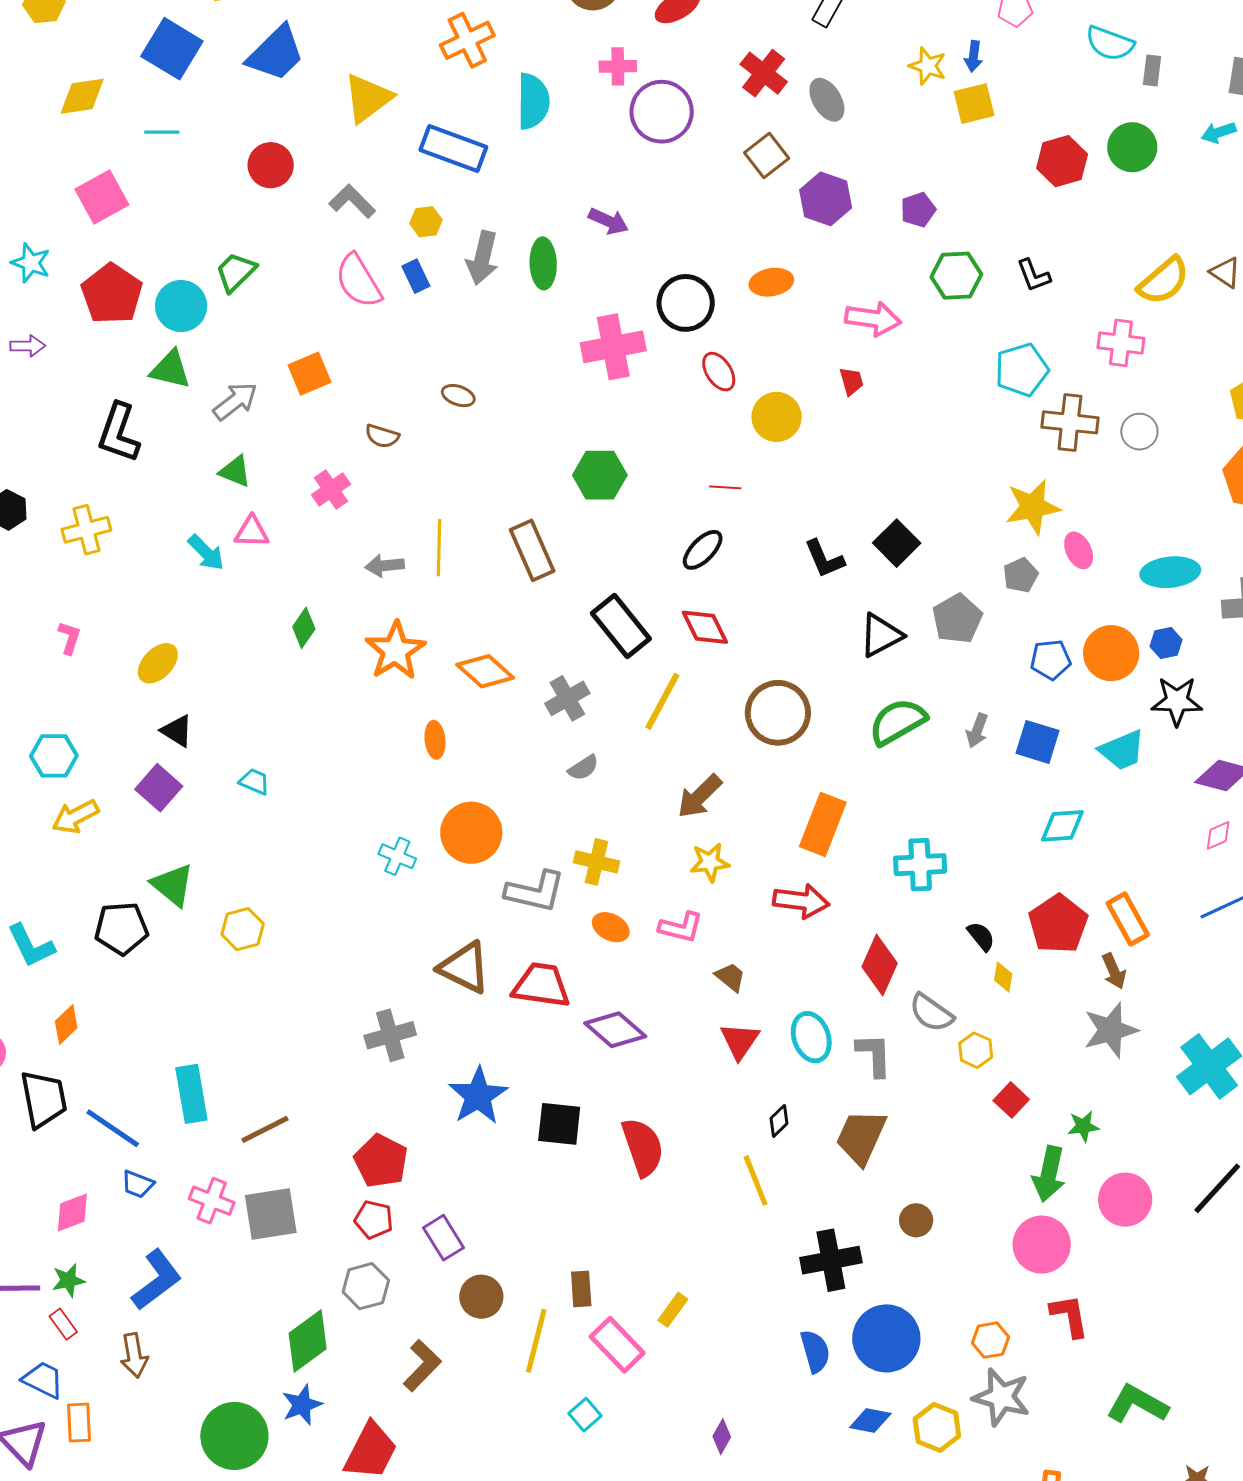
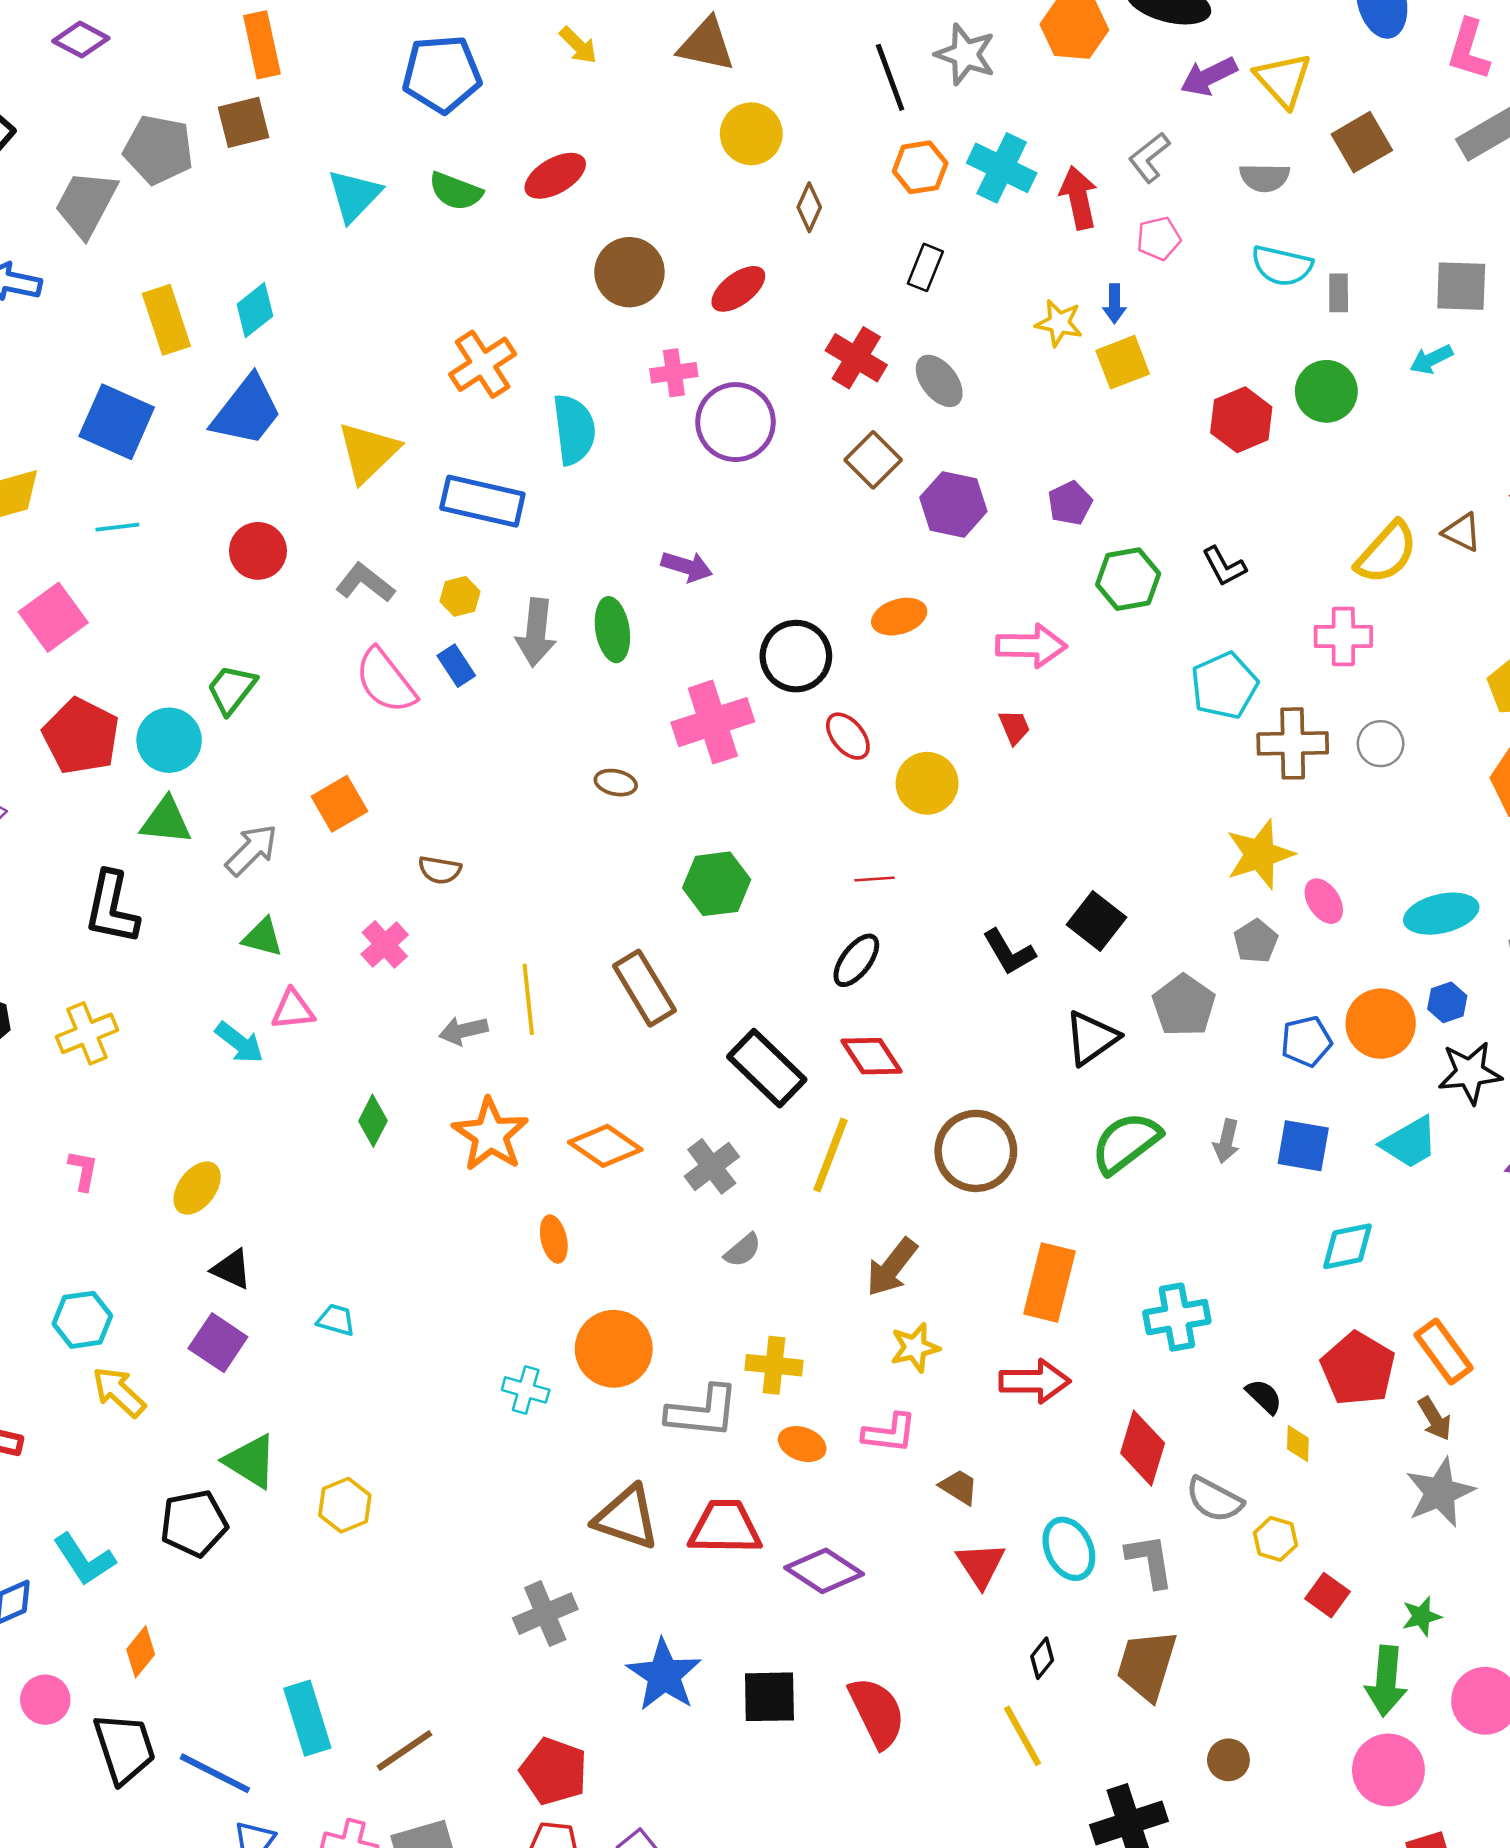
brown ellipse: (458, 396) -> (616, 783), moved
yellow arrow: (75, 817) -> (119, 1392), turned 78

